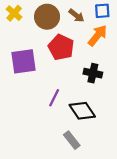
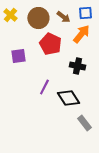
purple square: (24, 61) -> (18, 56), size x0.7
gray rectangle: (72, 140) -> (84, 123), moved

